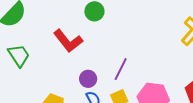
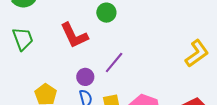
purple line: (121, 69) -> (114, 63), moved

